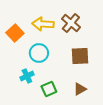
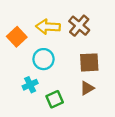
brown triangle: (80, 89) -> (87, 88), moved

